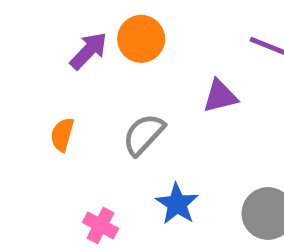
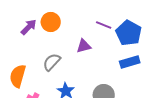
orange semicircle: (62, 135) -> (18, 76), moved, size x1.6

